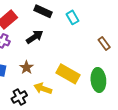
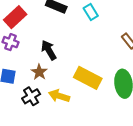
black arrow: (35, 37) -> (49, 50), moved, turned -84
black cross: (19, 97) -> (31, 96), moved

